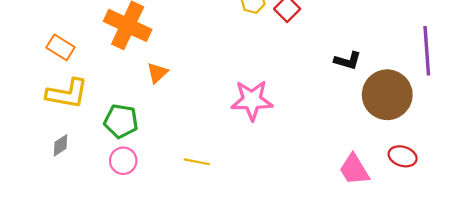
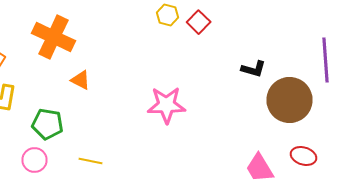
orange triangle: (157, 73) -> (80, 80), turned -50
pink circle: (123, 161) -> (34, 160), moved
yellow line: (197, 162) -> (90, 161), moved

